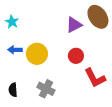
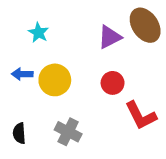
cyan star: (12, 22) -> (39, 33), moved

